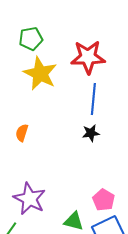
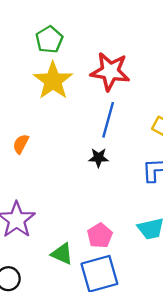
green pentagon: (31, 39) -> (49, 40), turned -30

